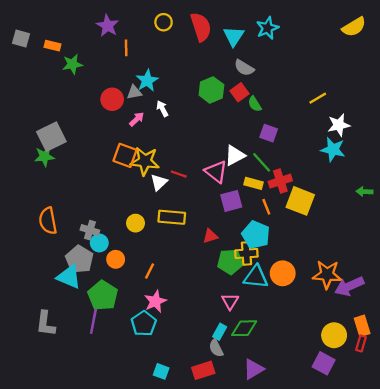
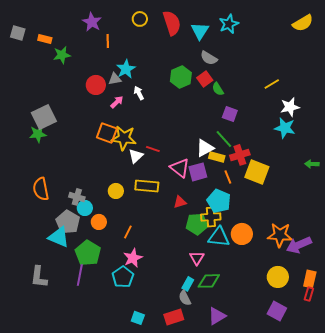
white triangle: (235, 155) -> (205, 148), moved
pink triangle: (216, 172) -> (180, 168), moved
orange rectangle: (362, 326) -> (310, 279), turned 30
yellow circle: (334, 335) -> (278, 277), moved

